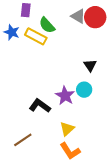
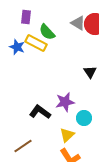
blue star: (12, 32) -> (17, 47), moved
cyan circle: (84, 90) -> (84, 118), moved
purple star: (65, 96) -> (65, 102), turned 30

